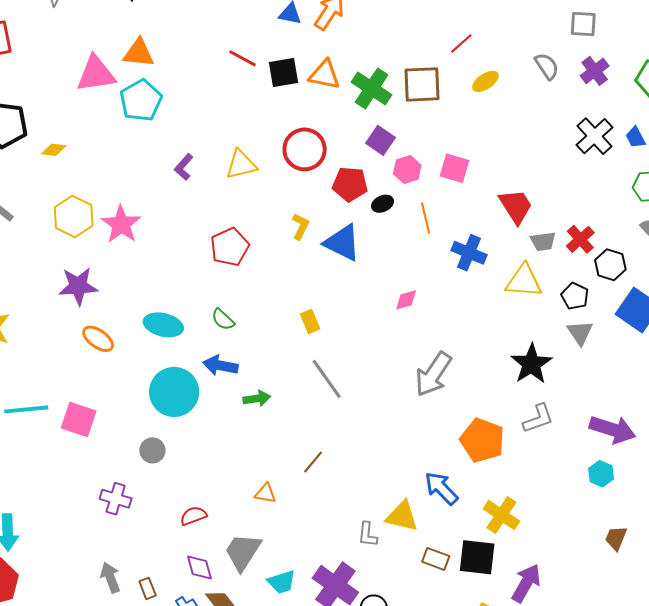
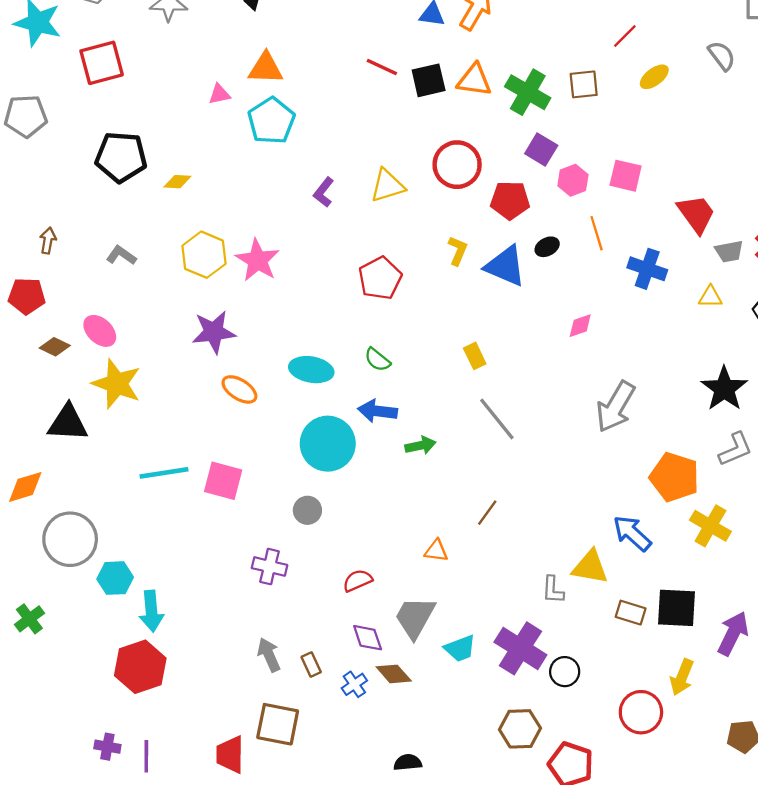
pink triangle: (96, 74) -> (219, 94), size x0.5
brown square: (422, 84) -> (584, 84), size x0.7
black ellipse: (383, 204) -> (547, 247), moved
yellow triangle: (524, 281) -> (710, 297), size x0.6
yellow cross: (501, 515) -> (710, 526), moved

